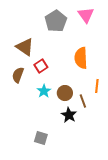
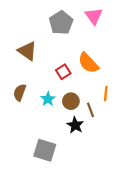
orange semicircle: (81, 58) -> (88, 63), turned -40
red square: (41, 66) -> (63, 72), moved
brown semicircle: (18, 75) -> (20, 92), moved
gray square: (41, 138) -> (45, 150), size x1.5

